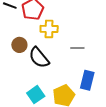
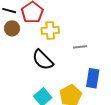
brown circle: (19, 45) -> (12, 28), moved

